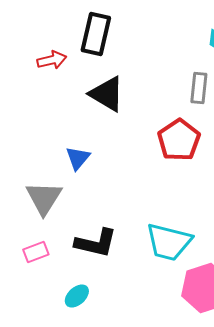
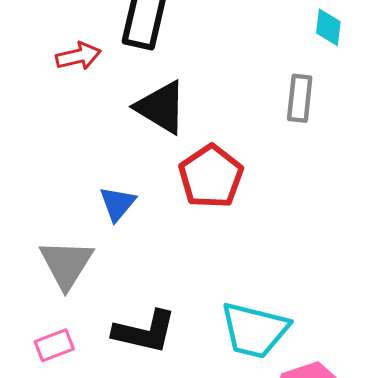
red pentagon: (179, 140) -> (211, 177), moved

